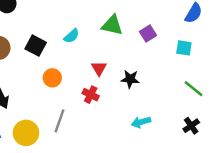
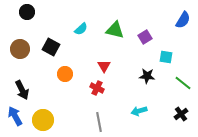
cyan semicircle: (71, 36) -> (81, 29), moved
cyan square: (184, 48) -> (166, 57), moved
black star: (130, 79) -> (147, 76), moved
gray line: (59, 121) -> (99, 122), moved, turned -30

